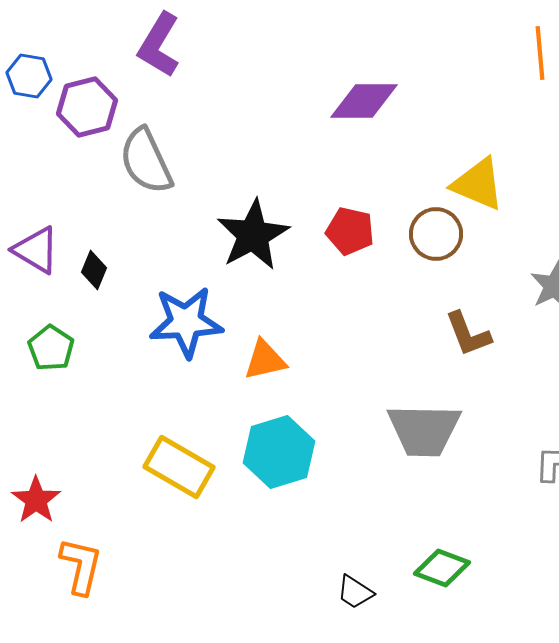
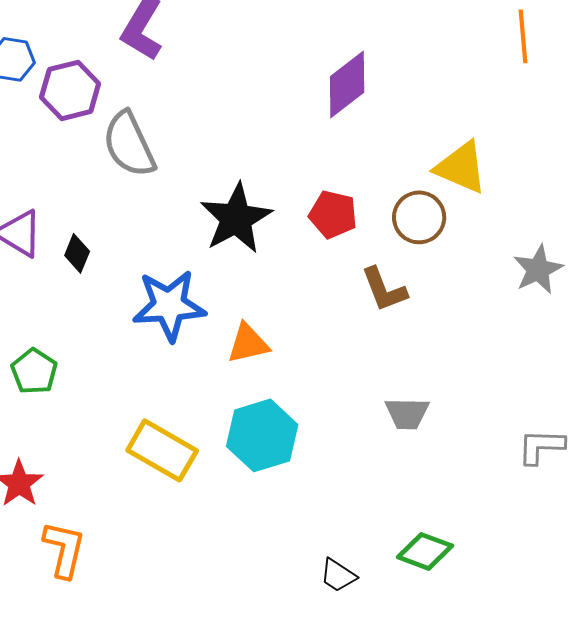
purple diamond: (364, 101) -> (347, 84), turned -38
brown L-shape: (468, 334) -> (384, 289), moved
green pentagon: (51, 348) -> (34, 371), moved
gray trapezoid: (424, 430) -> (407, 413), size x0.6

